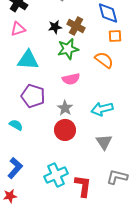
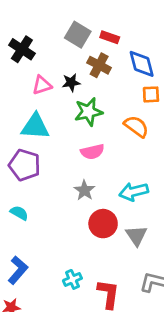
brown cross: (76, 26) -> (99, 65), moved
pink triangle: (18, 29) -> (42, 85), moved
purple pentagon: (33, 96) -> (25, 165), moved
red circle: (65, 130) -> (103, 224), moved
cyan cross: (56, 175) -> (72, 279), size x0.6

